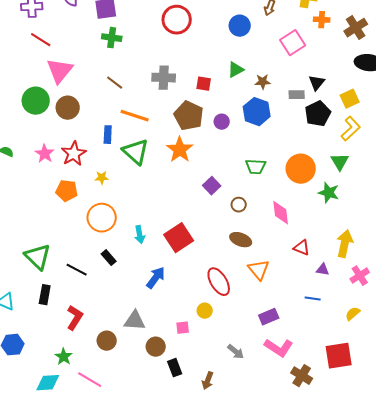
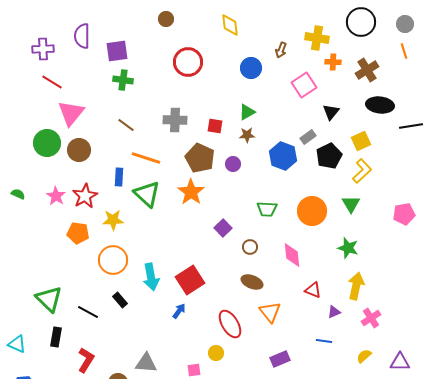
brown star: (263, 82) -> (247, 135), moved
black triangle: (317, 83) -> (331, 112), moved
gray rectangle: (297, 95) -> (308, 137), turned -35
blue hexagon: (257, 112) -> (283, 156), moved
yellow star: (102, 178) -> (113, 220), size x1.5
green star: (329, 193) -> (348, 248), moved
cyan arrow: (140, 235) -> (151, 277), size x1.5
purple triangle: (323, 270) -> (334, 312), turned -32
blue arrow: (156, 278) -> (179, 311), moved, size x0.7

